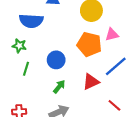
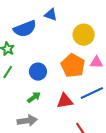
blue semicircle: (31, 21) -> (25, 29), turned -40

